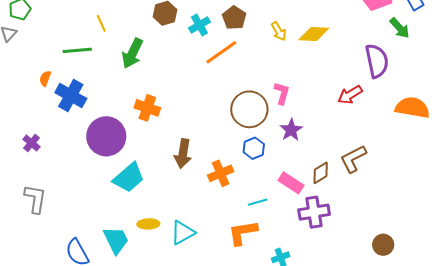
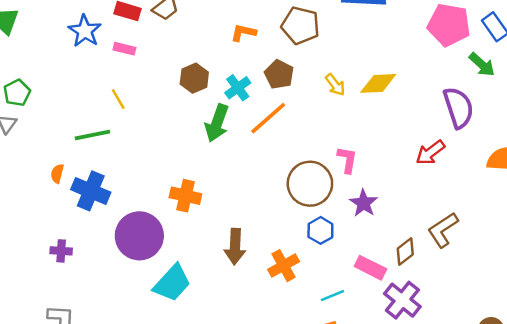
green arrow: (132, 53) -> (217, 123), moved
purple cross: (31, 143) -> (61, 251), moved, turned -30
purple cross: (314, 212) -> (402, 300), turned -36

